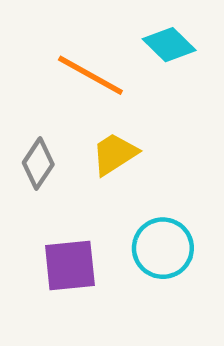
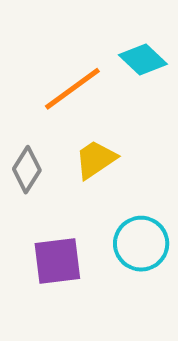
orange line: (90, 75) -> (72, 89), turned -64

